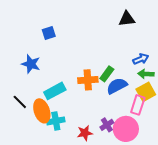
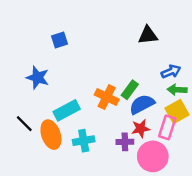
black triangle: (127, 19) -> (148, 35), moved
orange cross: (88, 80) -> (107, 97), turned 30
cyan cross: (56, 121) -> (84, 141), moved
purple cross: (107, 125) -> (125, 142), moved, turned 32
red star: (85, 133) -> (141, 129), moved

